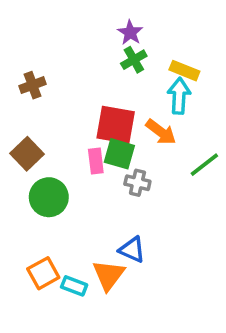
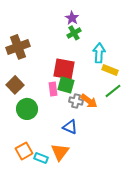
yellow rectangle: (184, 71) -> (110, 70), moved
brown cross: (32, 85) -> (18, 47), size x1.6
orange arrow: (161, 132) -> (89, 101), moved
blue triangle: (132, 250) -> (70, 127), moved

